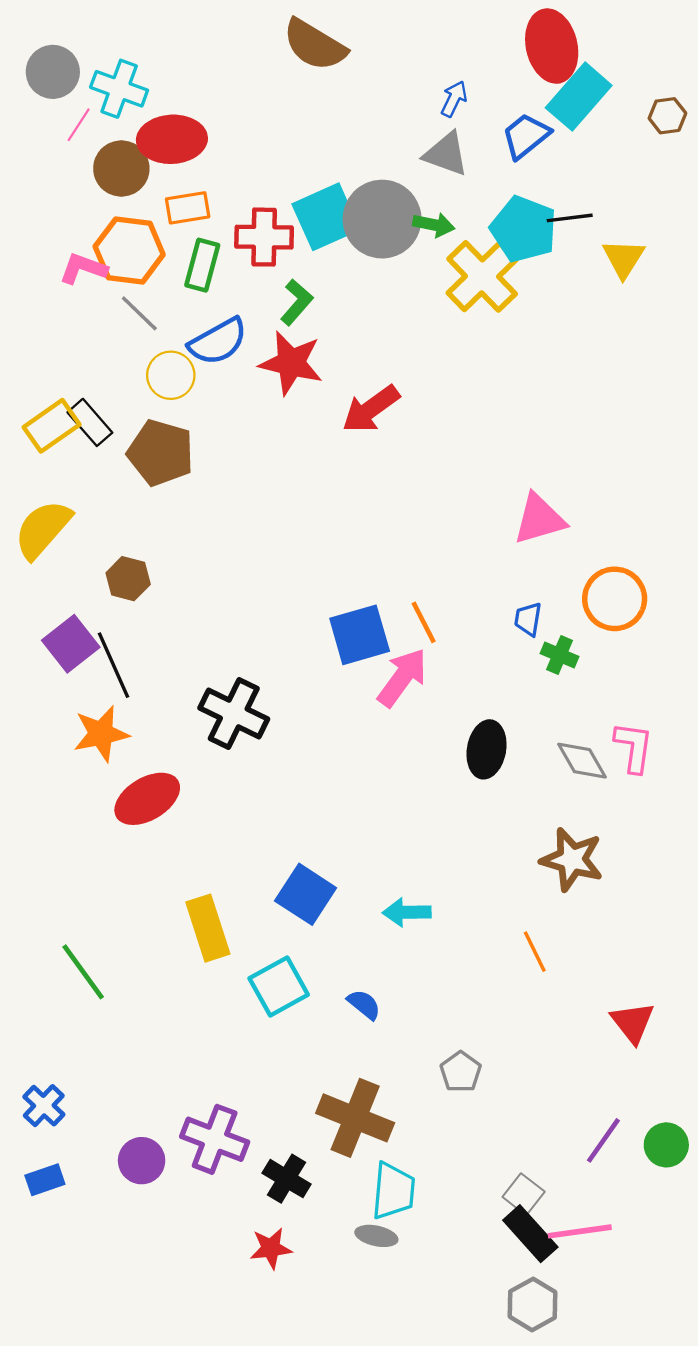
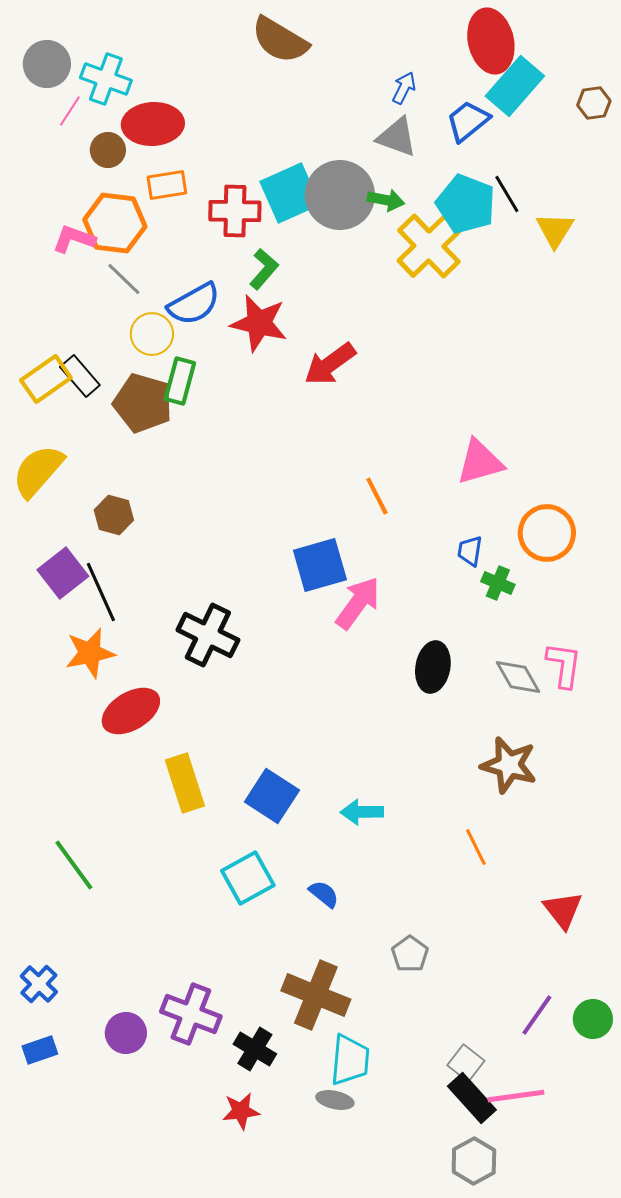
brown circle: (121, 169) -> (108, 150), size x0.7
black line: (570, 218) -> (507, 194), turned 66
green rectangle: (202, 265) -> (180, 381), moved
orange line: (424, 622) -> (377, 496), moved
yellow rectangle: (208, 928) -> (185, 783), moved

